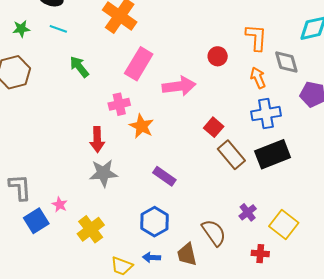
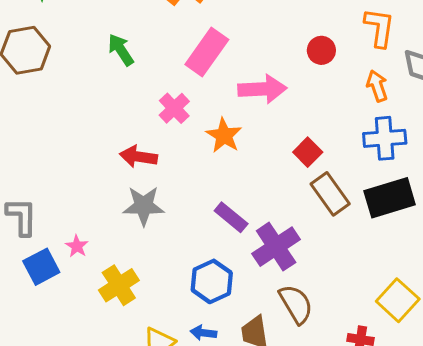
pink cross: (119, 104) -> (174, 108), turned -35
orange star: (141, 126) -> (224, 135), moved
red arrow: (97, 140) -> (138, 157), turned 95
purple cross: (248, 212) -> (276, 247), moved, size x1.8

